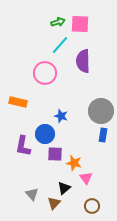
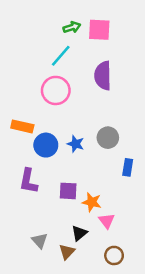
cyan line: (60, 45) -> (61, 56), moved
gray circle: (101, 111) -> (108, 138), moved, size x0.7
blue circle: (45, 134) -> (46, 145), moved

